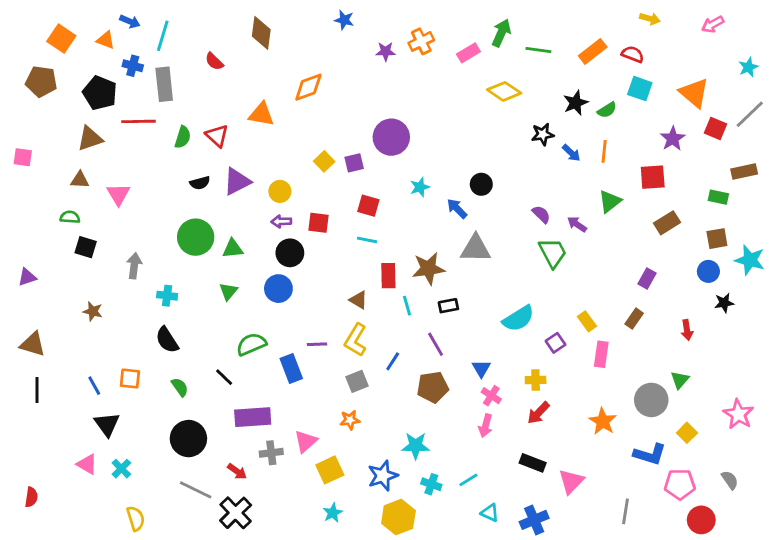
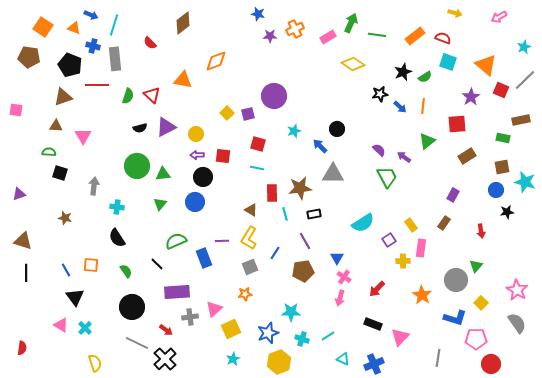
blue star: (344, 20) -> (258, 14), moved
brown diamond: (261, 33) -> (183, 23), turned 45
yellow cross: (536, 380) -> (403, 261), moved
gray semicircle: (730, 480) -> (517, 323), moved, size x1.5

